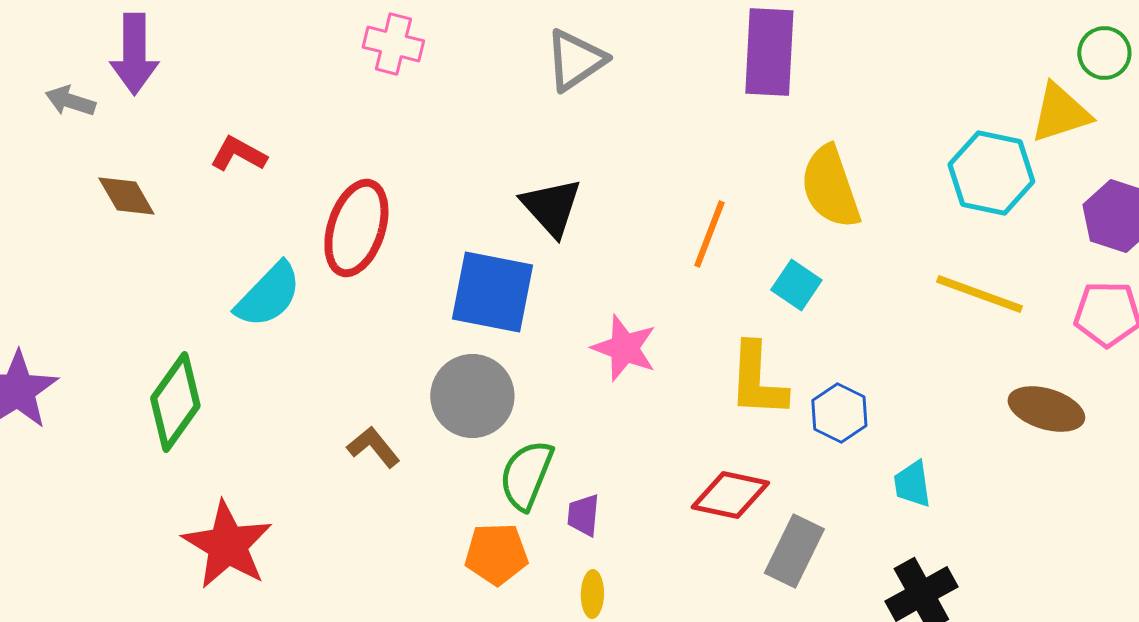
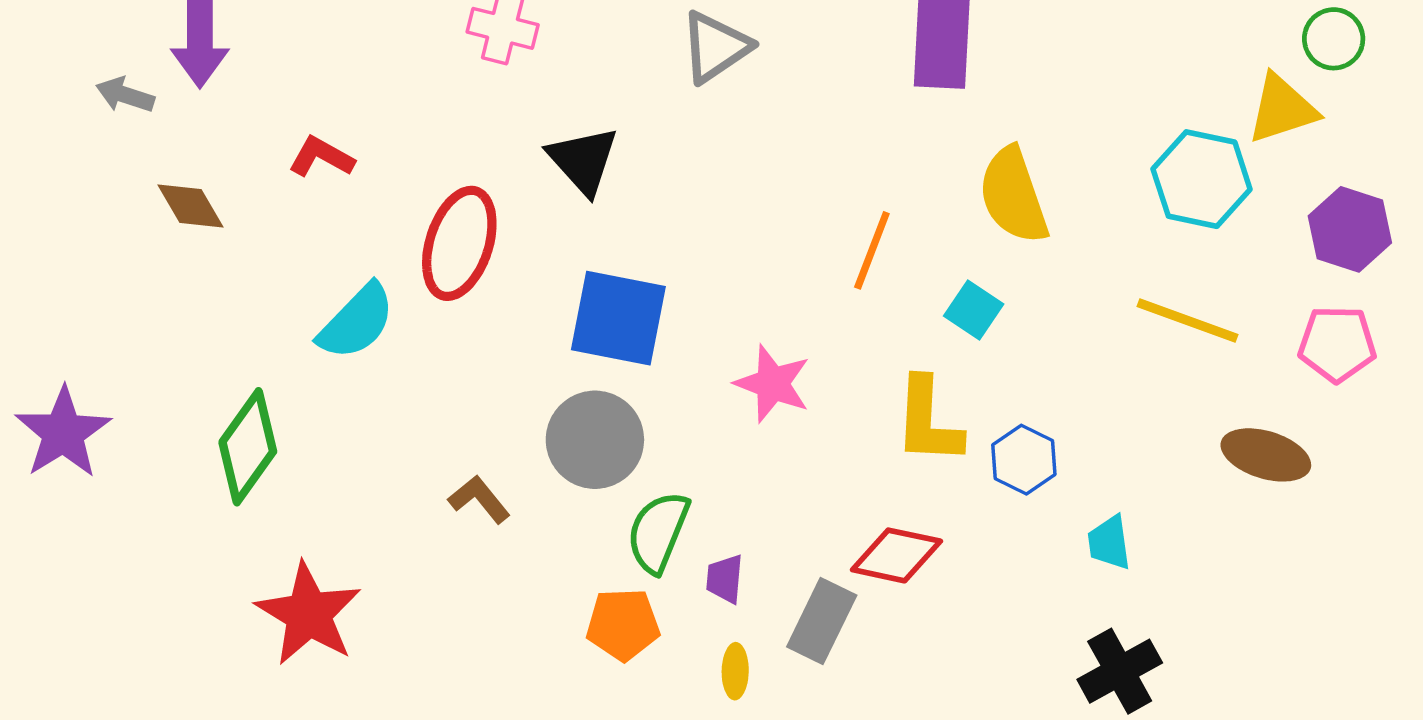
black triangle: (551, 207) -> (583, 160), moved
gray rectangle: (794, 551) -> (822, 621), moved

